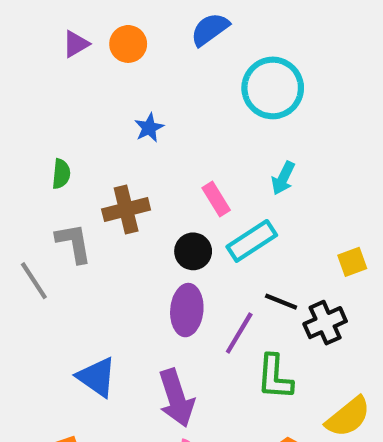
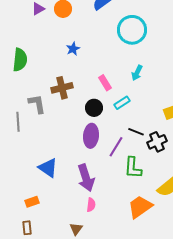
green semicircle: (61, 174) -> (20, 60), moved, size x1.6
cyan rectangle: (252, 241) -> (122, 103), size x0.7
gray line: (34, 281) -> (18, 122), turned 30

